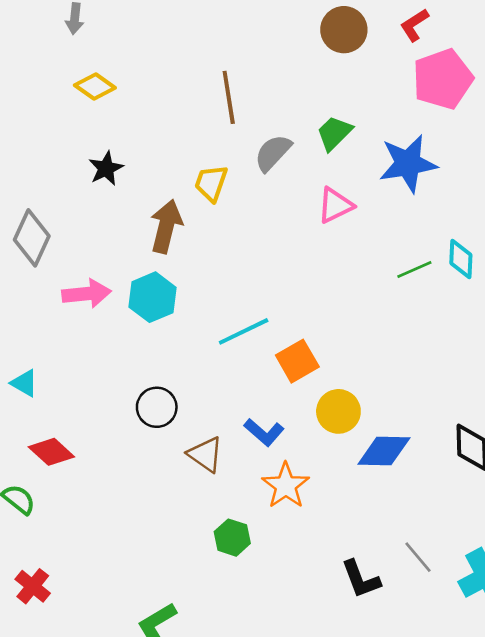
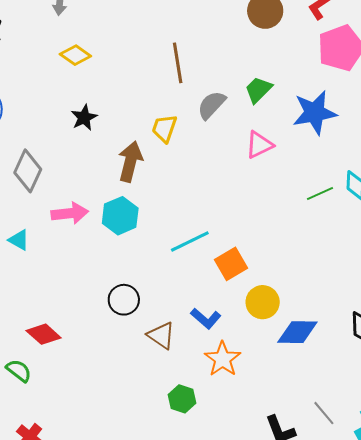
cyan triangle: (24, 383) -> (19, 240), moved

